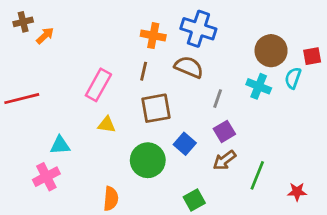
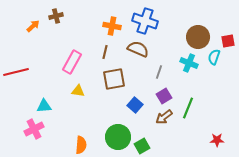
brown cross: (23, 22) -> (56, 16), moved
green circle: (148, 160) -> (118, 137), moved
green line: (257, 175) -> (188, 108), moved

